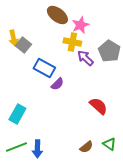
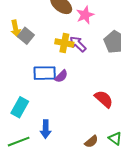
yellow cross: (72, 42) -> (64, 43), moved
purple arrow: (85, 58) -> (78, 44), moved
blue rectangle: (44, 68) -> (45, 73), moved, turned -30
blue arrow: (37, 149) -> (46, 129), moved

